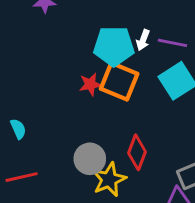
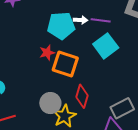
white arrow: (143, 40) -> (81, 20), turned -104
orange square: (119, 81) -> (65, 64), moved

